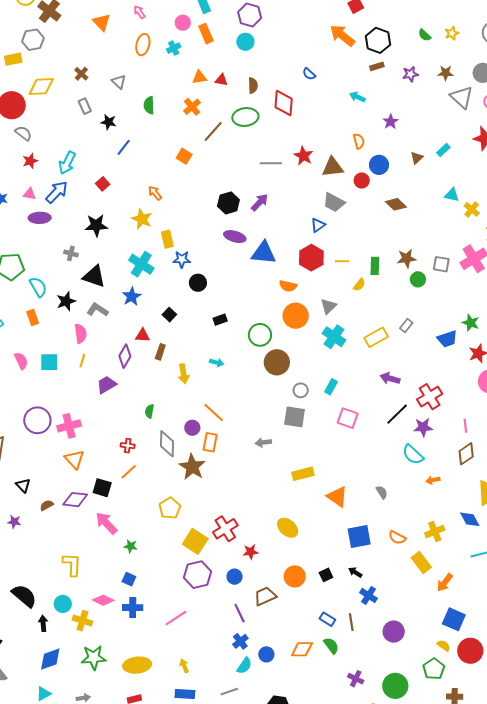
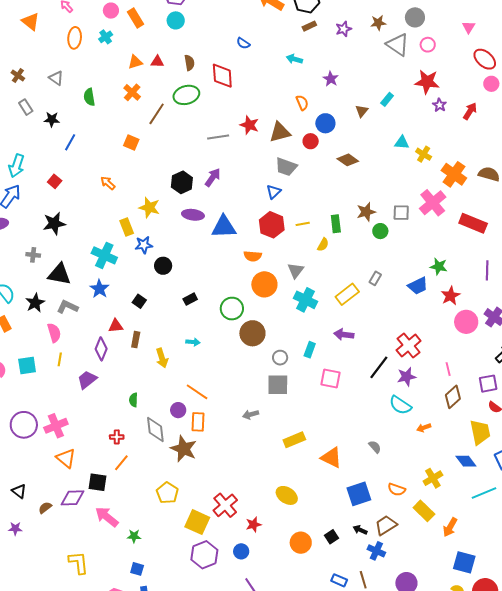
yellow star: (142, 219) -> (149, 207), moved
purple arrow: (390, 378) -> (344, 335), moved
brown trapezoid: (265, 596) -> (386, 525), moved

